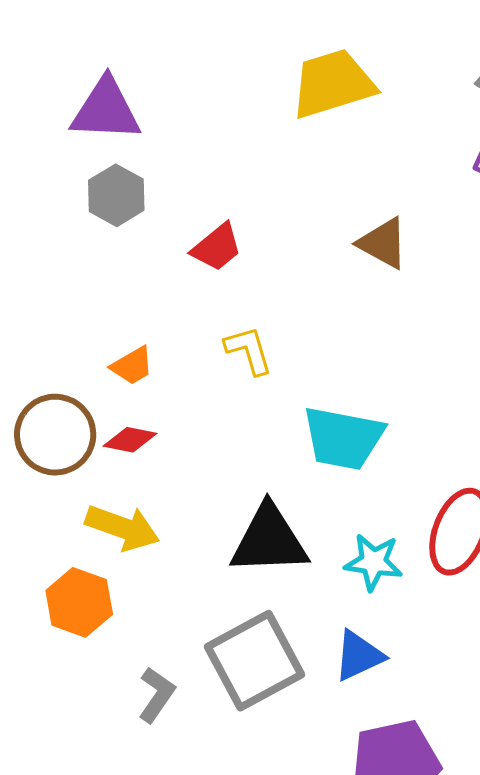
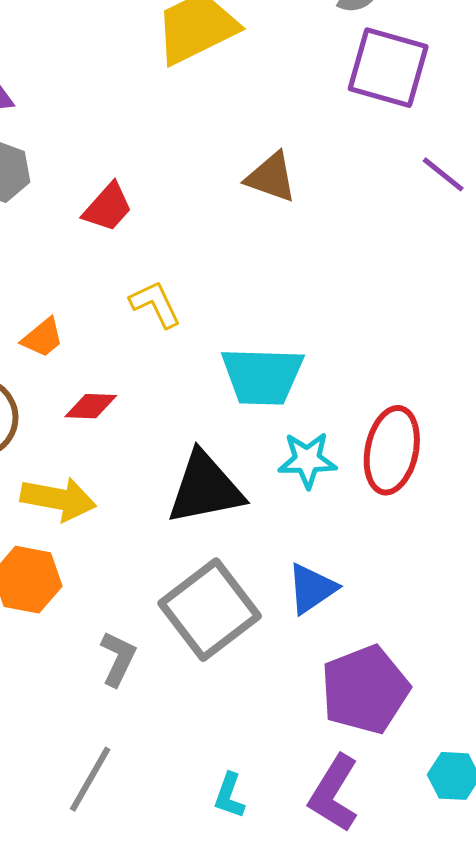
red diamond: (130, 440) -> (91, 406), moved
cyan star: (373, 562) -> (307, 460), moved

